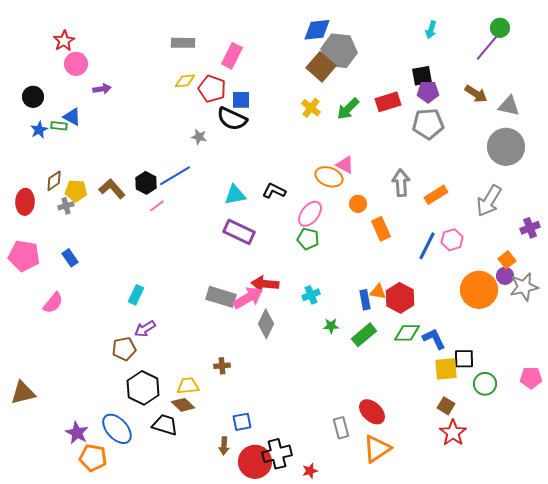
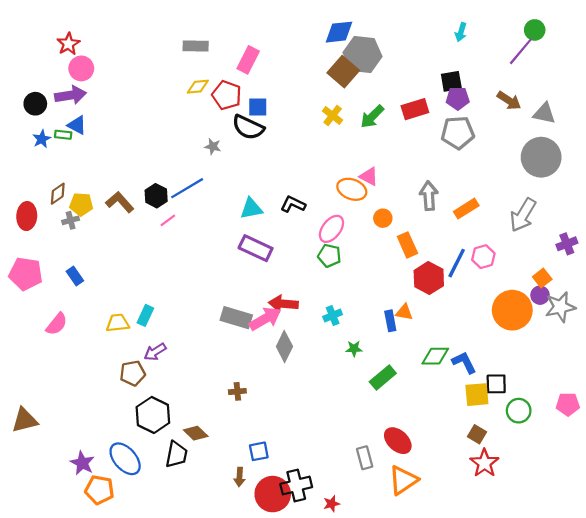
purple arrow: (102, 89) -> (71, 95), moved, size x1.6
red hexagon: (400, 298) -> (429, 278), moved
green rectangle: (364, 335) -> (383, 378), moved
yellow trapezoid: (188, 386) -> (118, 323), moved
black trapezoid: (165, 425) -> (176, 454), turned 84

